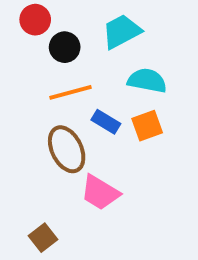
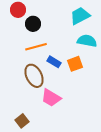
cyan trapezoid: (122, 31) -> (80, 16), moved
cyan semicircle: (147, 81) -> (87, 41), moved

